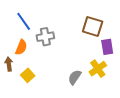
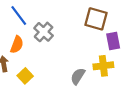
gray cross: (45, 37) -> (44, 32), turned -36
yellow cross: (98, 69) -> (103, 66), turned 30

